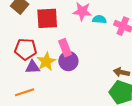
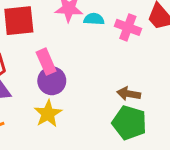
yellow star: (46, 62) -> (48, 114), moved

